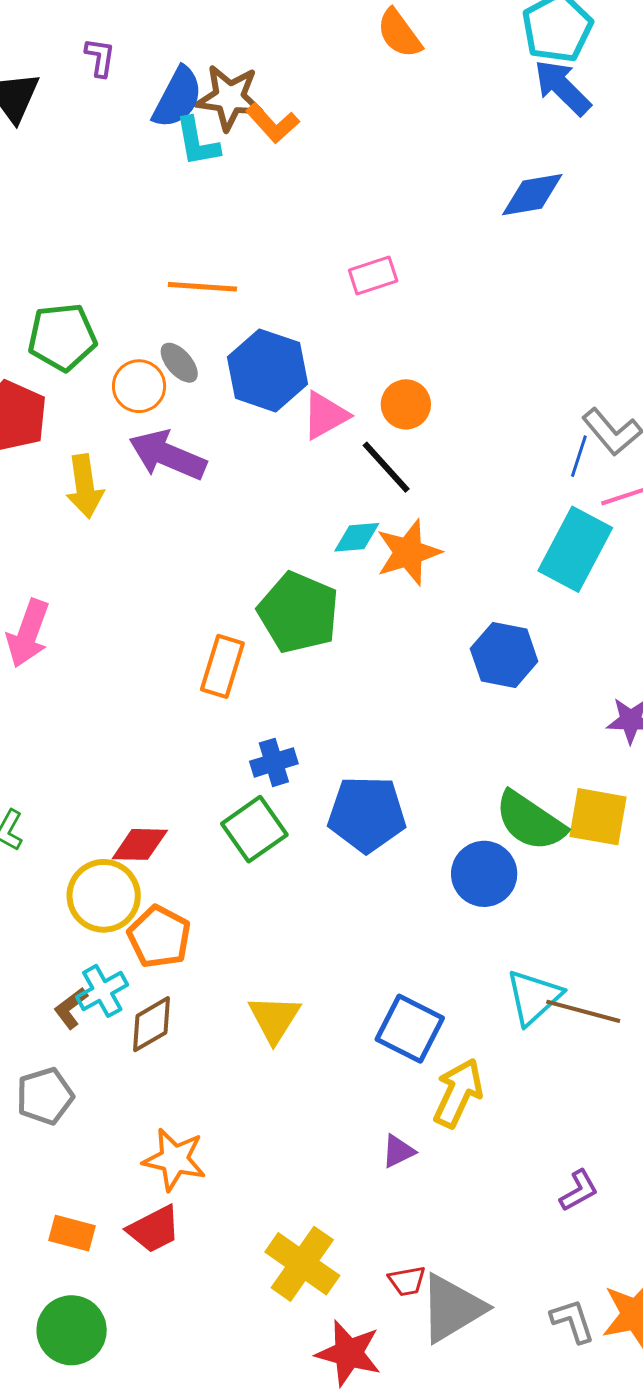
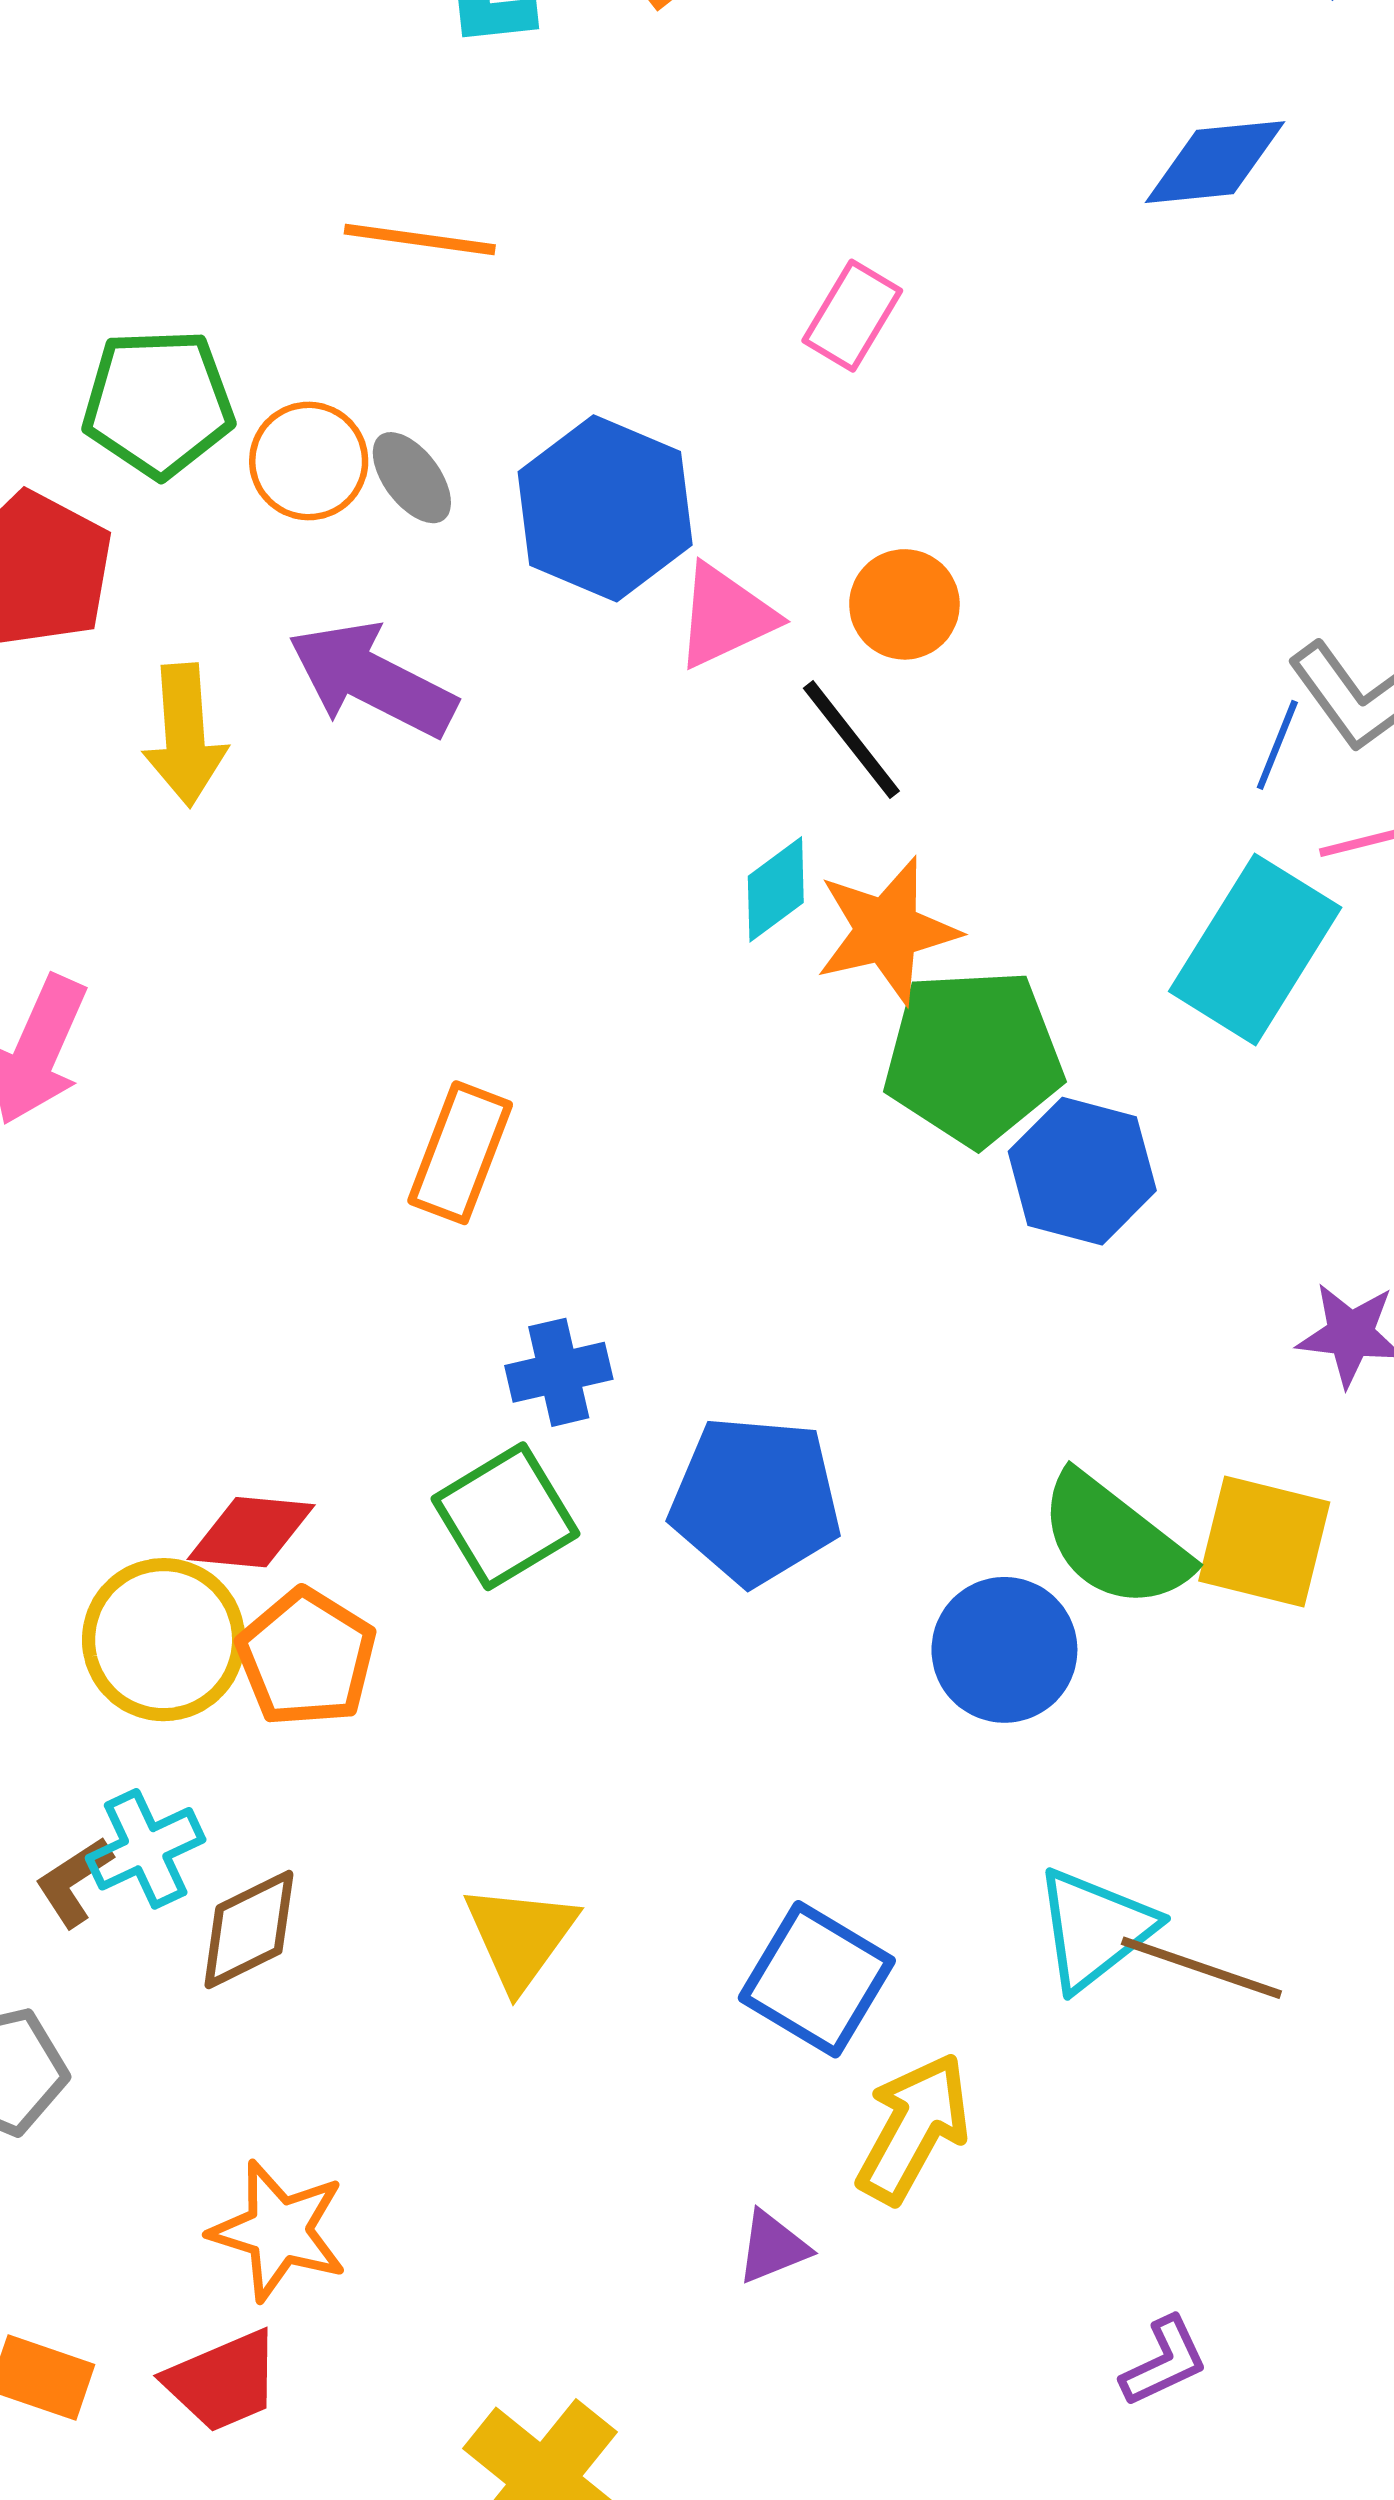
pink rectangle: (373, 276) -> (852, 316), turned -45
orange line: (202, 287) -> (420, 239), moved
orange circle: (139, 386) -> (309, 461), moved
cyan diamond: (357, 537) -> (776, 889), turned -36
green pentagon: (298, 612) -> (973, 1057), moved, turned -30
orange pentagon: (159, 937) -> (306, 1658), moved

